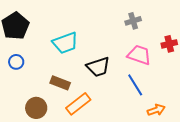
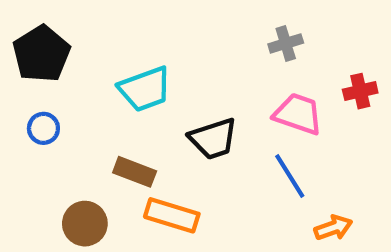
orange rectangle: (78, 104) -> (172, 215), turned 55

